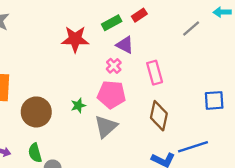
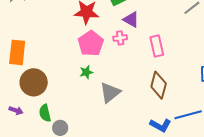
pink cross: (114, 66) -> (120, 38), turned 32
pink pentagon: (111, 95) -> (91, 43), moved, turned 30
brown circle: (36, 112) -> (34, 82), moved

